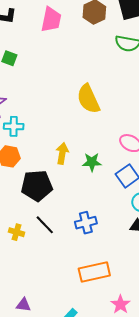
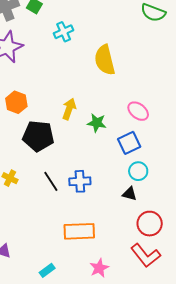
cyan cross: (14, 126) -> (64, 32), moved, turned -36
black line: (45, 225) -> (51, 181), moved

